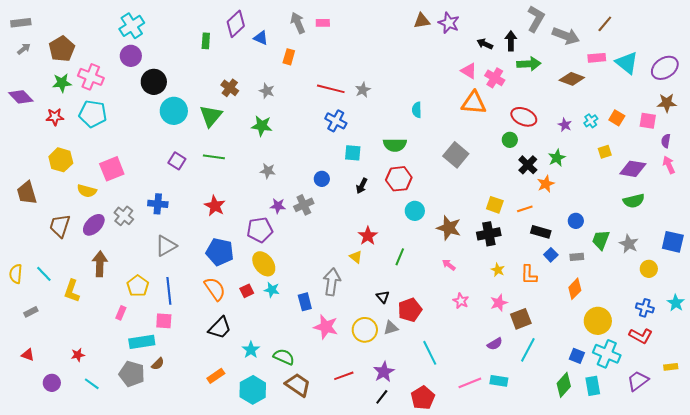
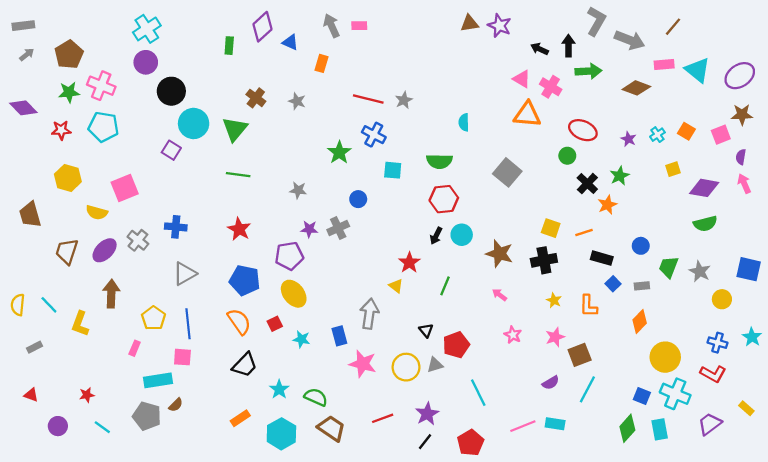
pink square: (648, 121) -> (721, 135), turned -30
green star: (262, 126) -> (339, 152), moved, turned 30
purple square: (177, 161) -> (171, 150), moved
black arrow: (362, 186) -> (436, 236), moved
cyan star: (272, 290) -> (301, 339), moved
yellow rectangle: (671, 367) -> (746, 408), turned 48

